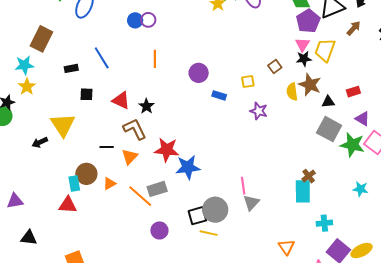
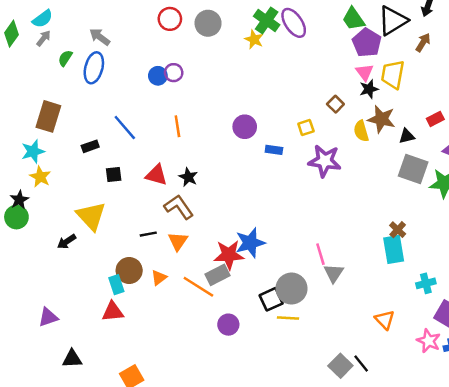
orange line: (155, 59) -> (177, 126), moved
purple star: (259, 111) -> (325, 161), size x1.5
red star: (167, 150) -> (229, 255), moved

